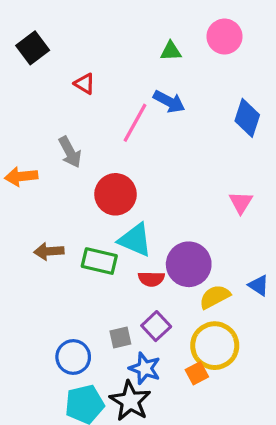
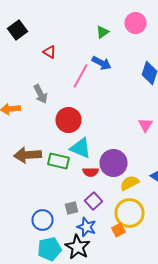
green triangle: (171, 51) -> (102, 32), turned -32
brown arrow: (49, 251) -> (28, 155), size x1.5

